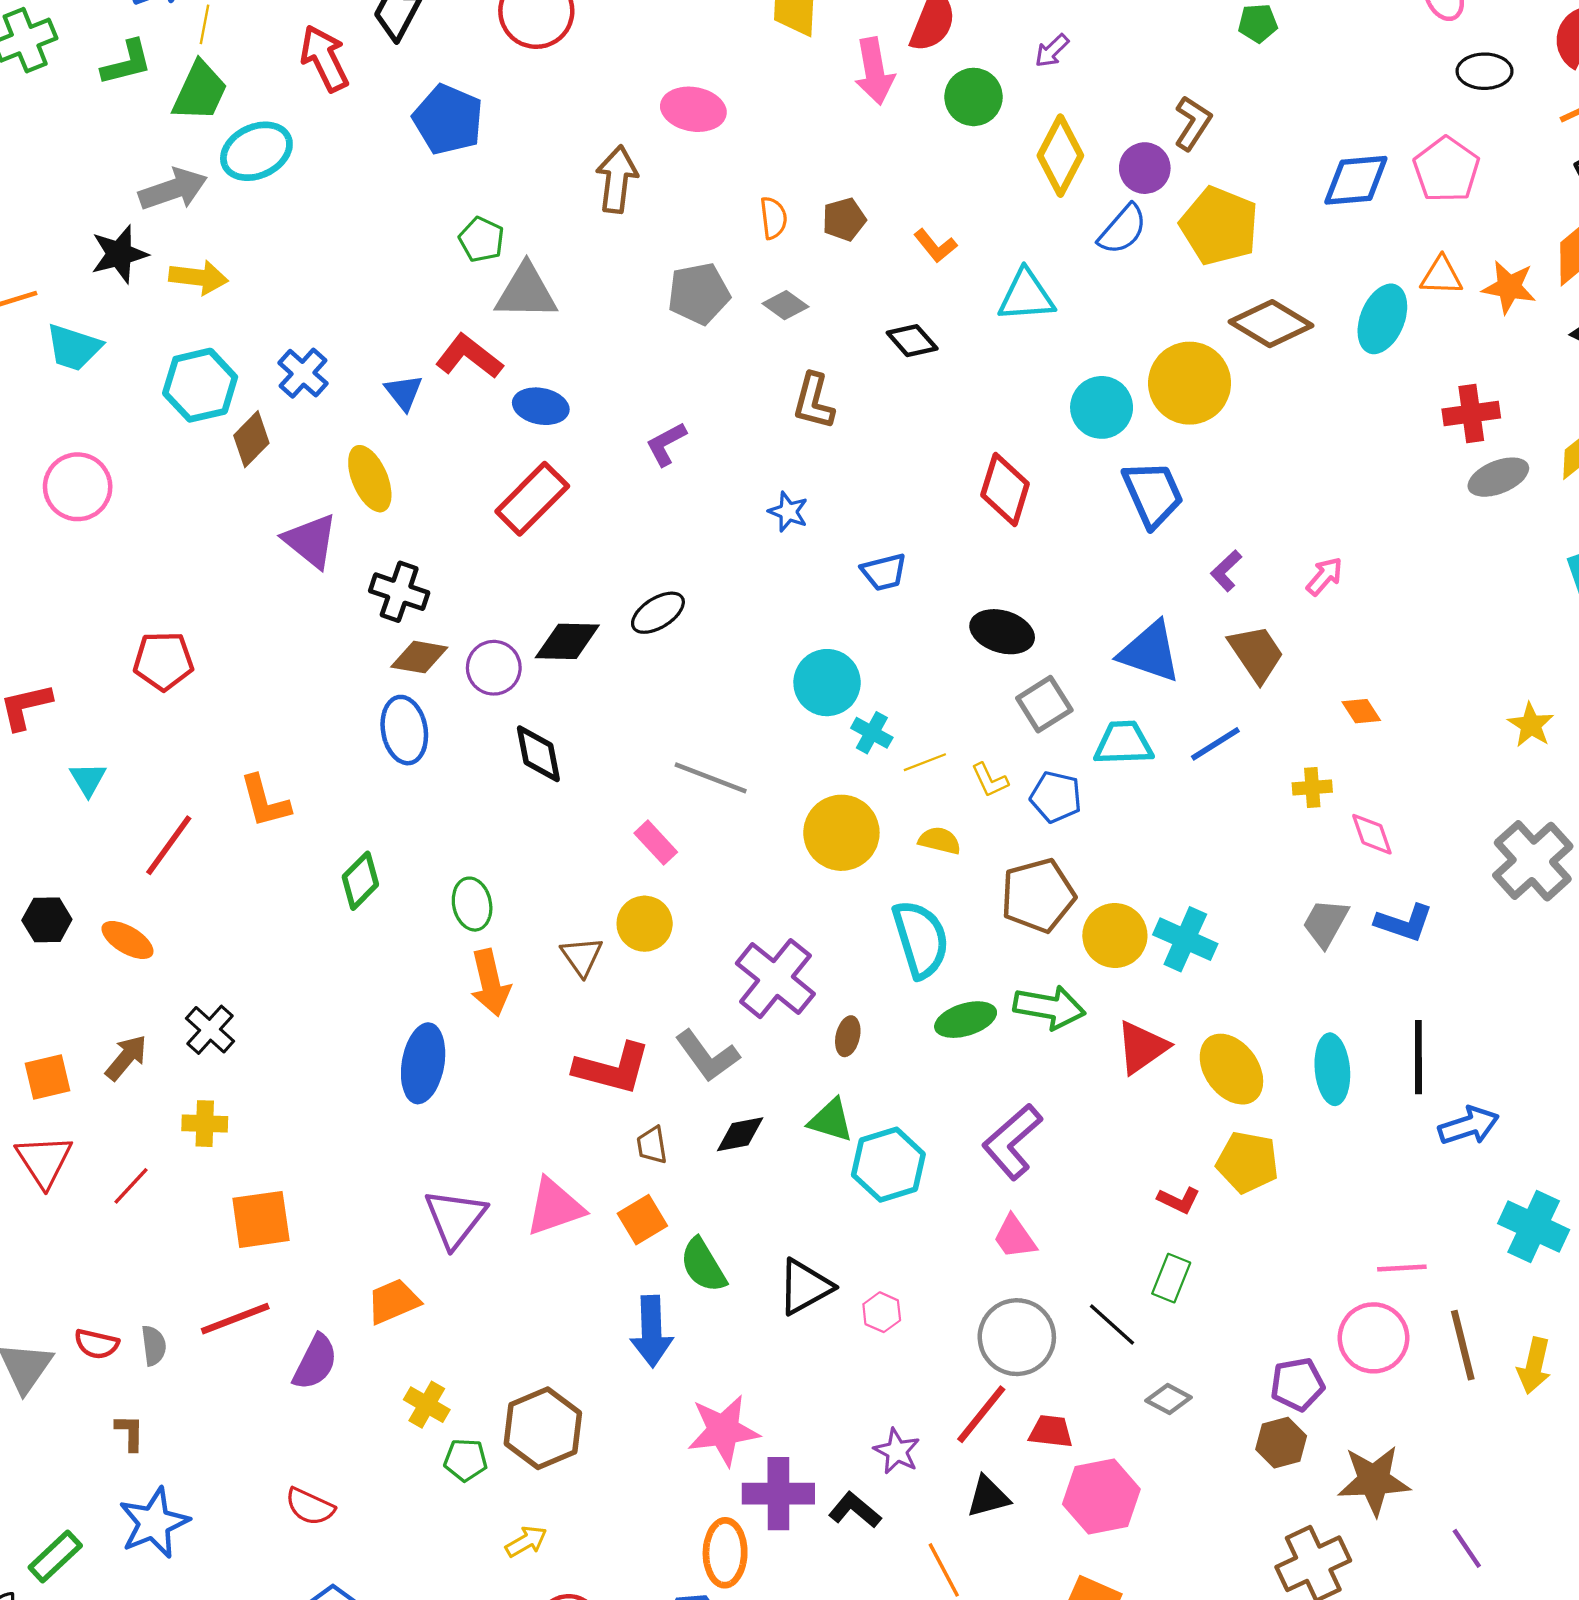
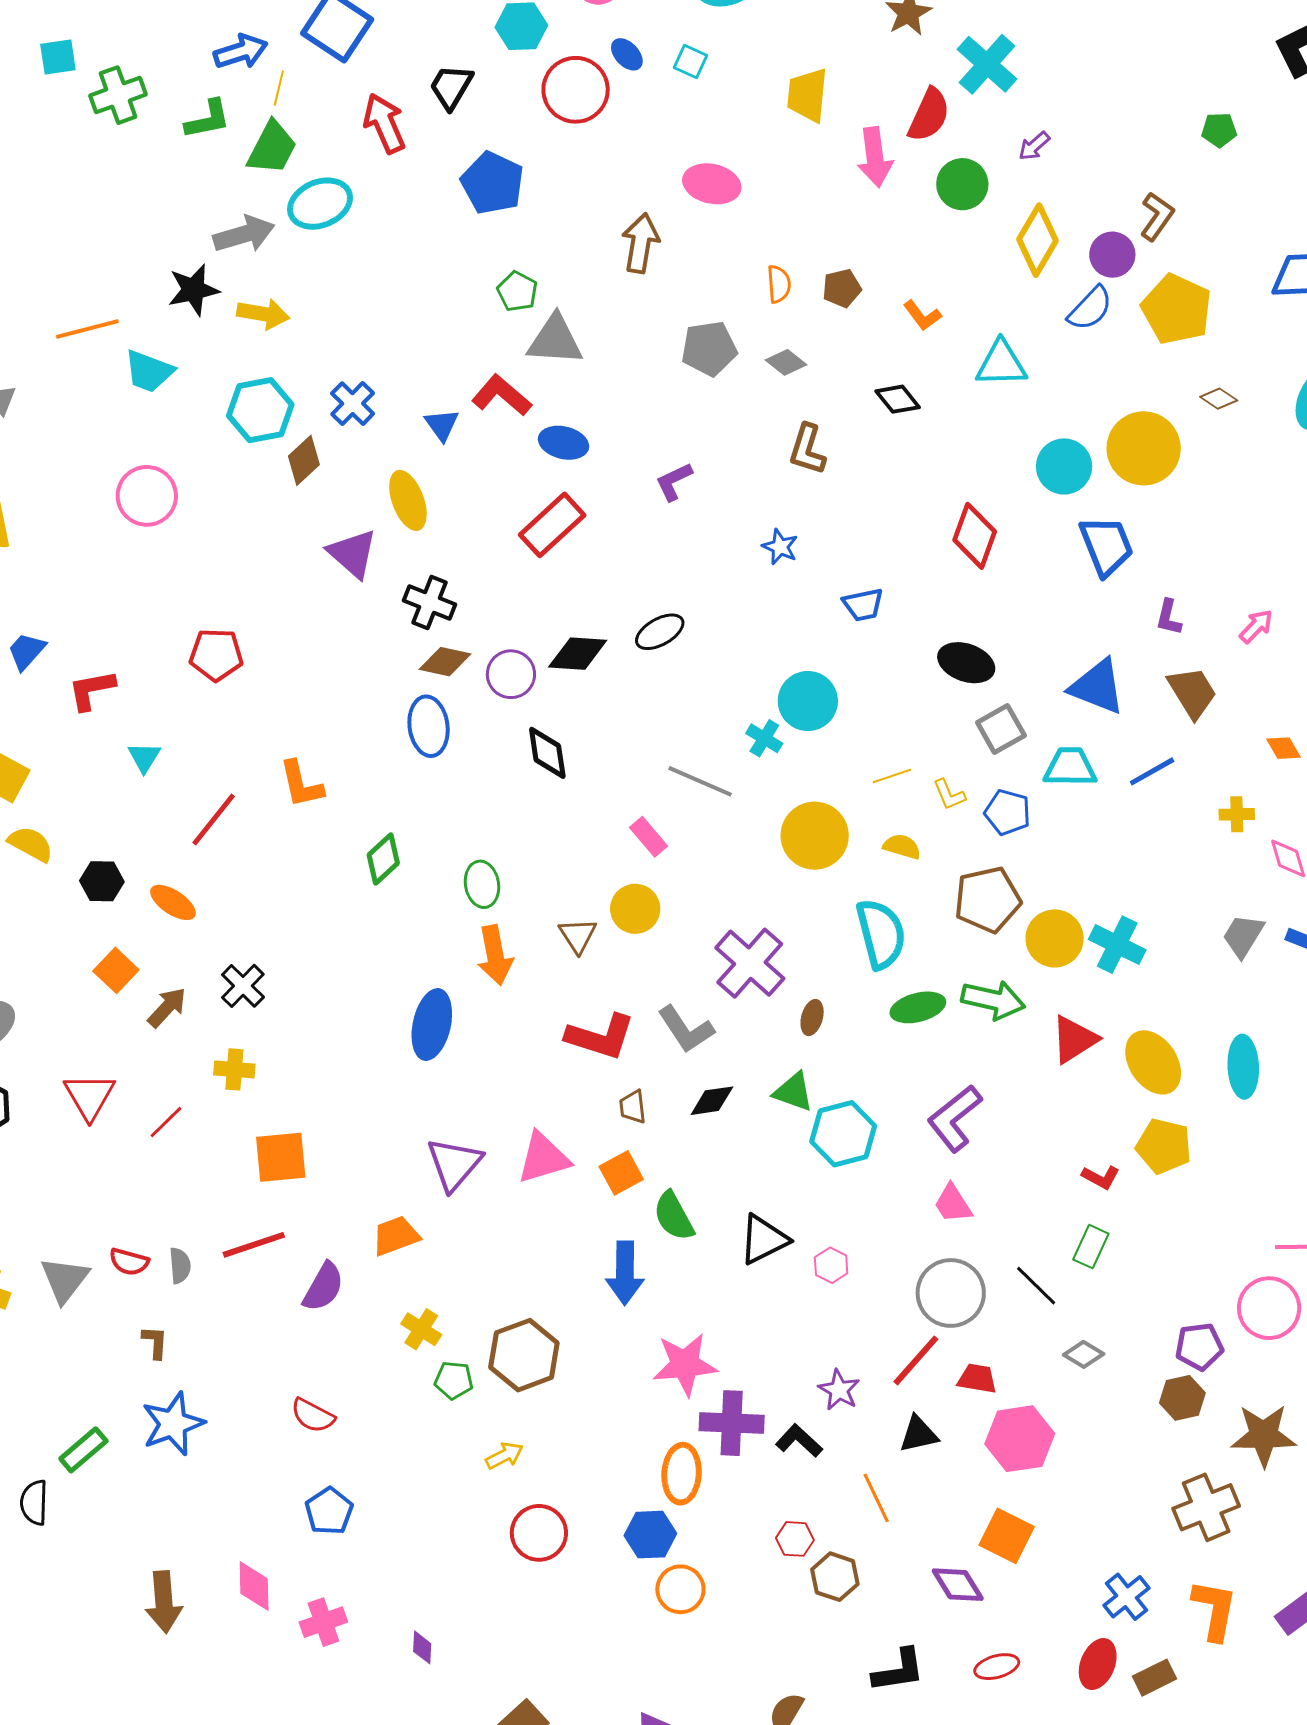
brown diamond: (1271, 324) -> (1219, 399), size x0.5
purple L-shape: (1226, 571) -> (1169, 617), turned -36
cyan cross: (872, 733) -> (764, 738), moved
orange square: (47, 1077) -> (116, 970), moved, turned -36

